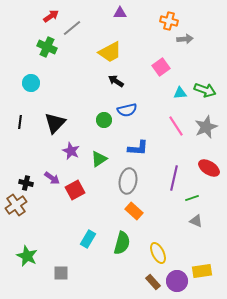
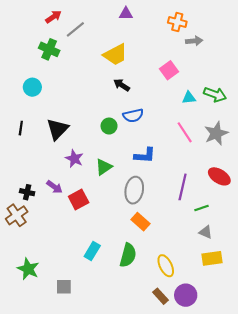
yellow rectangle: (202, 271) -> (212, 258), moved

